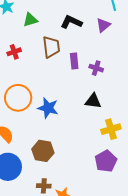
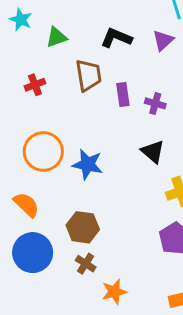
black triangle: (93, 101) -> (153, 152), turned 36
brown cross: (44, 186) -> (86, 264), moved, turned 32

